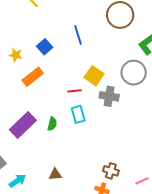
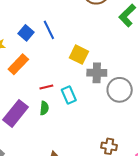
blue line: (78, 35) -> (49, 30), moved
gray circle: (134, 73) -> (120, 90), moved
red line: (74, 91) -> (46, 87), moved

